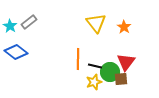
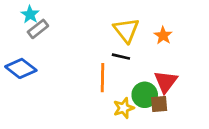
cyan star: (10, 26) -> (30, 14), moved
black line: (95, 66) -> (121, 57), moved

